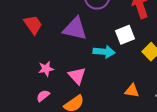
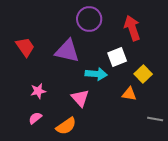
pink triangle: (77, 76) -> (80, 98), moved
orange triangle: (132, 91) -> (129, 94), moved

